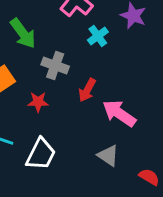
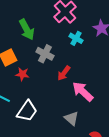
cyan cross: (98, 36) -> (76, 38), turned -32
red star: (38, 102) -> (22, 74), moved

